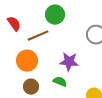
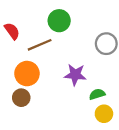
green semicircle: (60, 82) -> (97, 94), moved, turned -40
brown circle: (31, 87) -> (21, 98), moved

